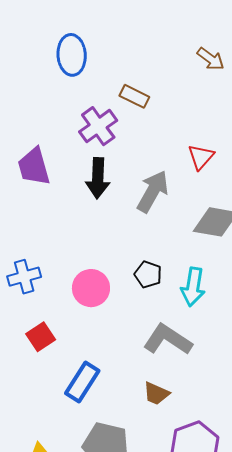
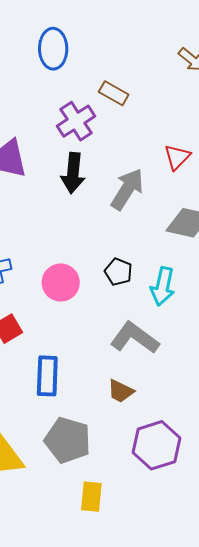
blue rectangle: (82, 382) -> (47, 376), turned -33

